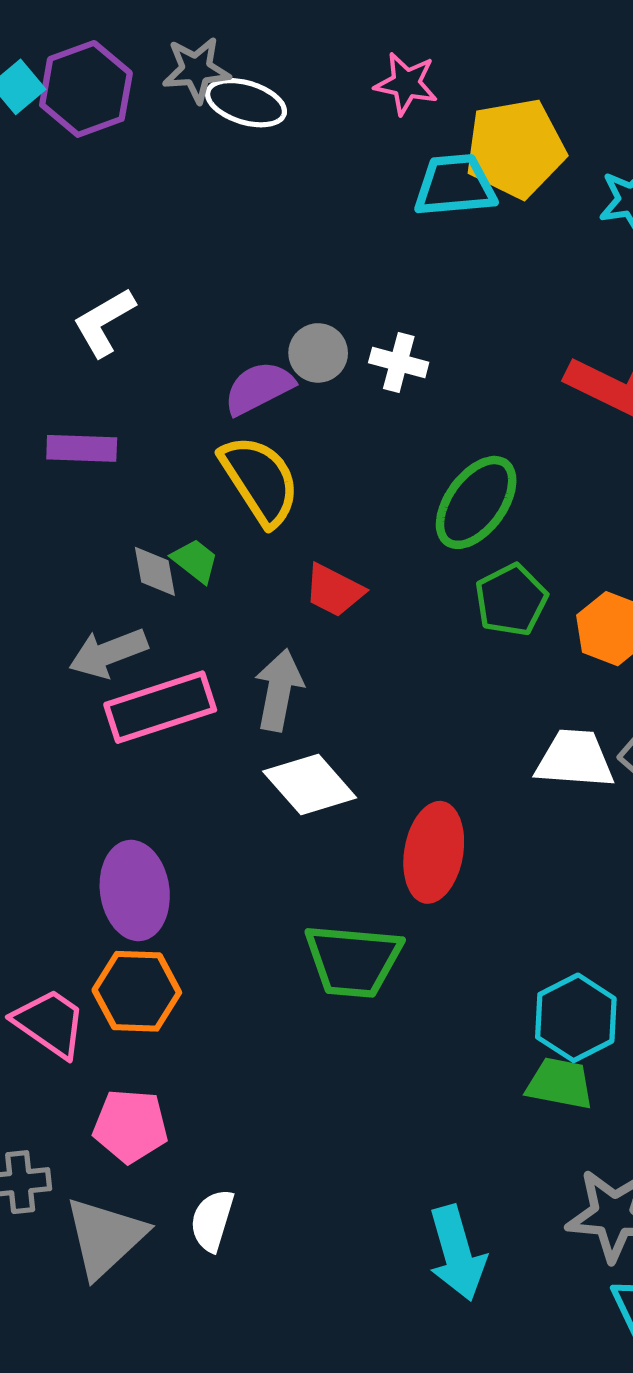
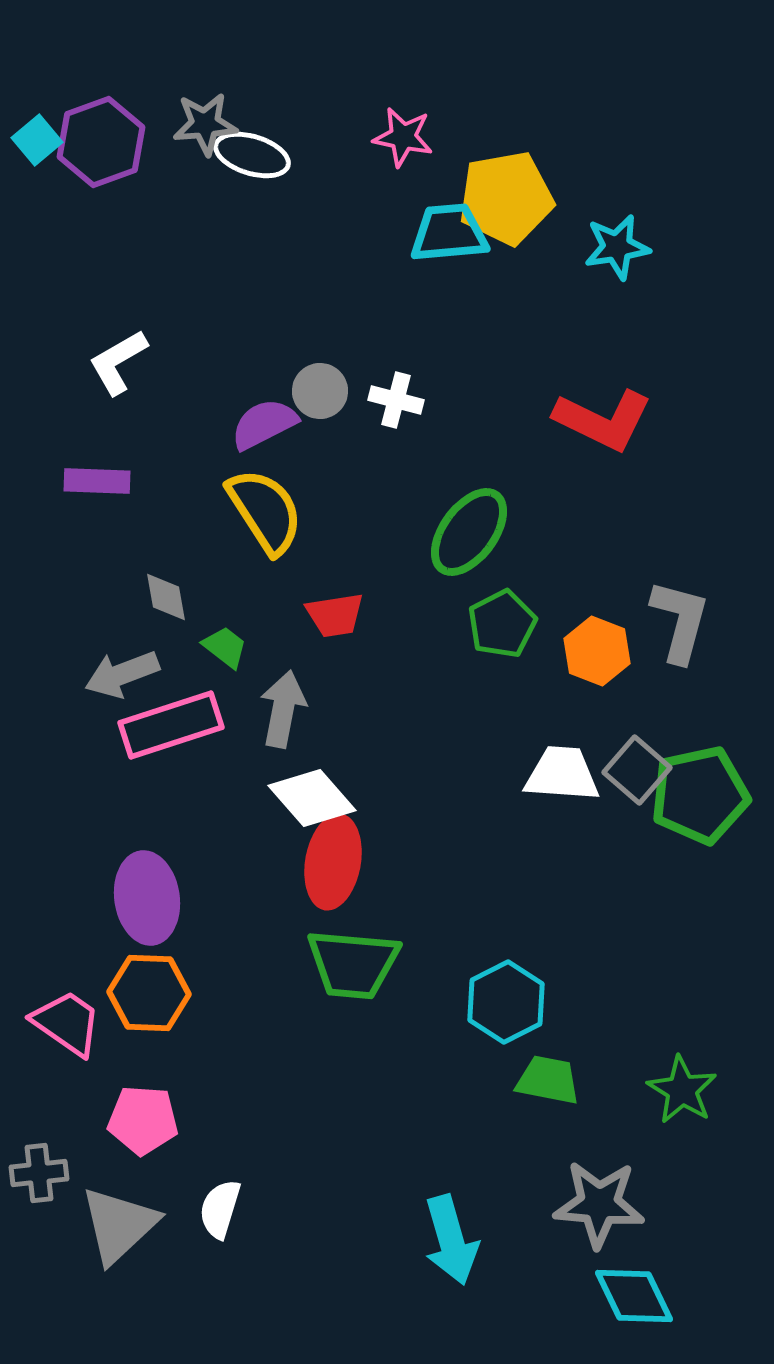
green trapezoid: (195, 561) -> (225, 647), moved
red trapezoid: (334, 590) -> (335, 615), turned -36
red ellipse: (434, 852) -> (333, 862), moved
cyan hexagon: (576, 1018) -> (506, 1002), moved

